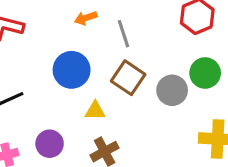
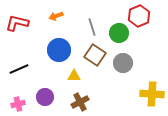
orange arrow: (86, 18) -> (56, 16), moved
green circle: (205, 73) -> (119, 33), moved

